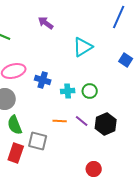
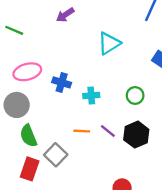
purple arrow: (46, 23) -> (65, 15), turned -70
green circle: (90, 91) -> (135, 95), moved
gray square: (38, 141) -> (56, 155), turned 30

